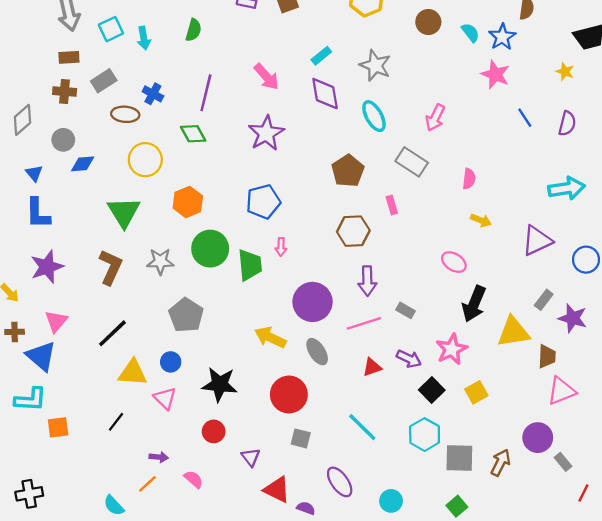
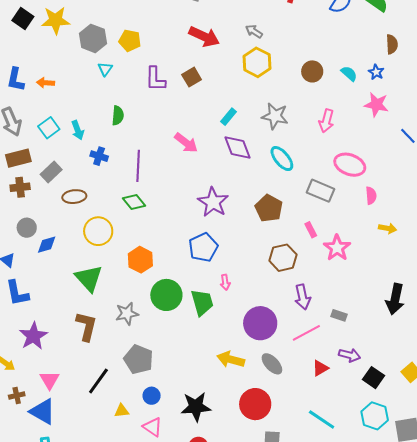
blue star: (502, 37) -> (376, 72), size x0.7
brown rectangle: (69, 57) -> (18, 158), size x1.4
blue cross: (153, 94) -> (99, 156), moved
pink arrow: (435, 118) -> (326, 121), moved
purple star: (266, 133) -> (213, 202), moved
pink ellipse: (454, 262) -> (350, 165), moved, size x1.4
gray pentagon: (186, 315) -> (138, 359), moved
pink star: (452, 349) -> (337, 248), moved
yellow triangle: (133, 373) -> (122, 411), size x0.6

